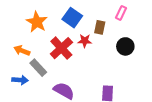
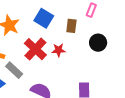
red star: (85, 41) -> (59, 50), moved

